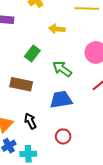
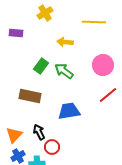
green arrow: (62, 69) -> (64, 71), moved
red circle: (63, 136) -> (52, 147), moved

